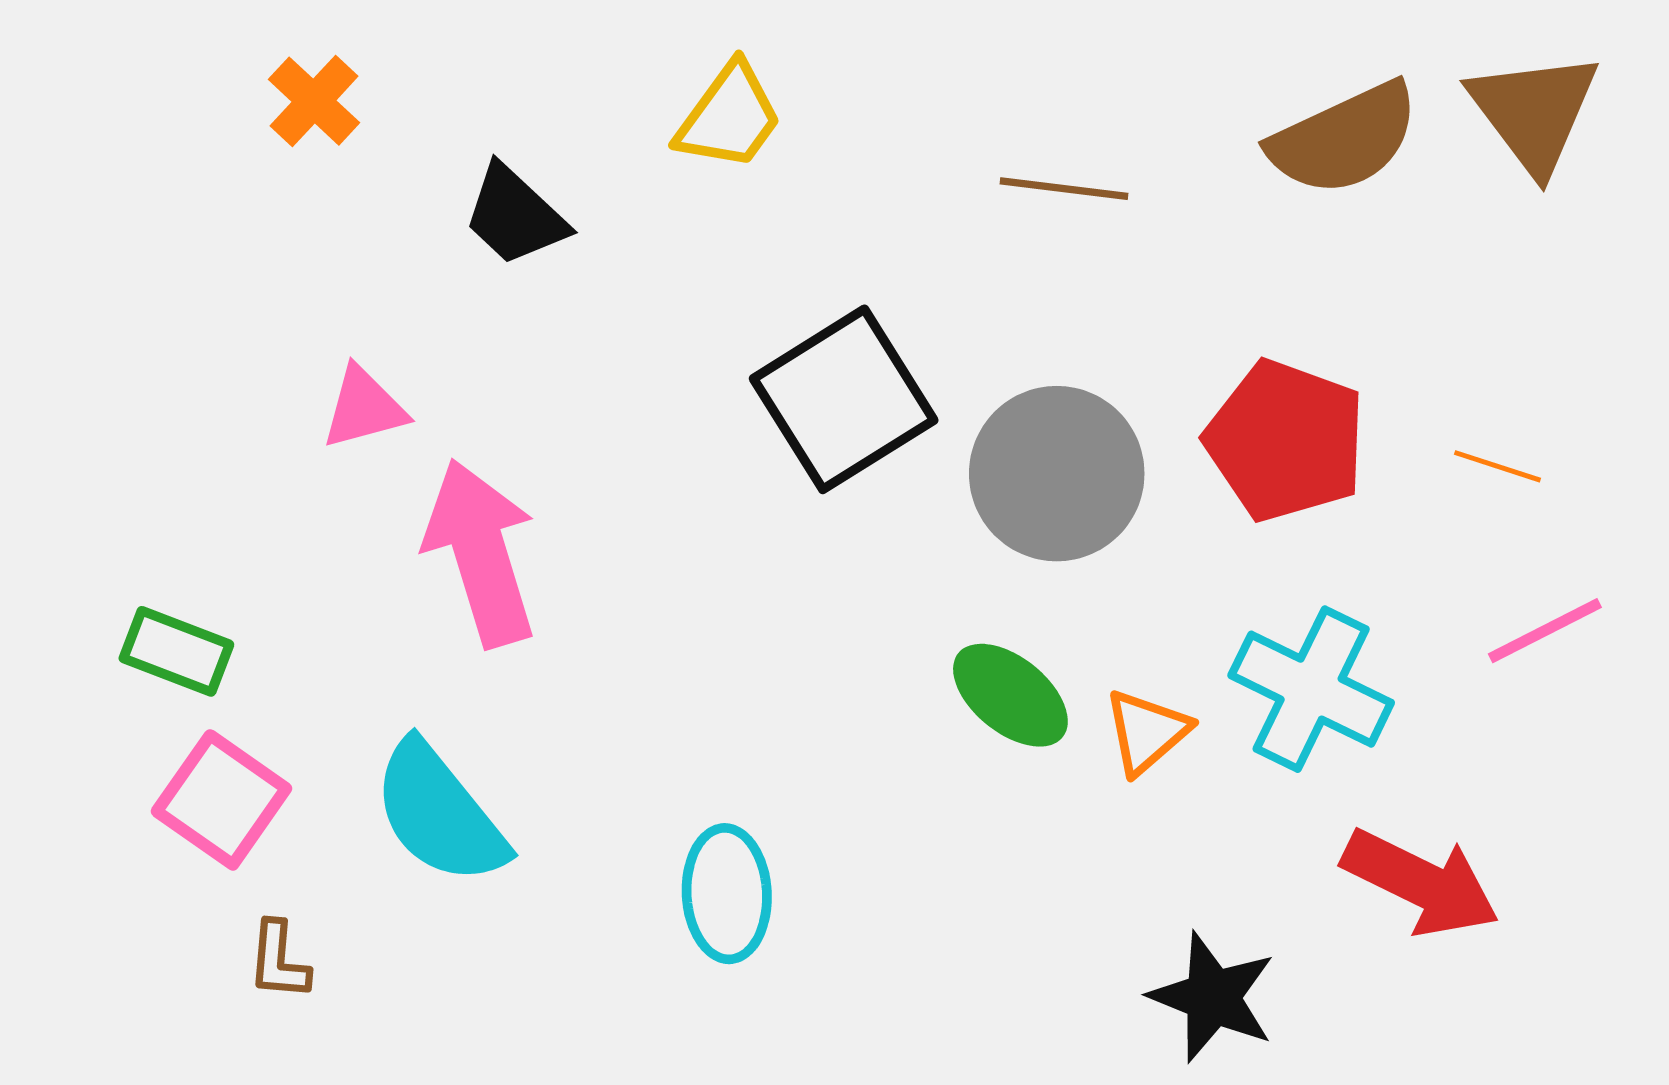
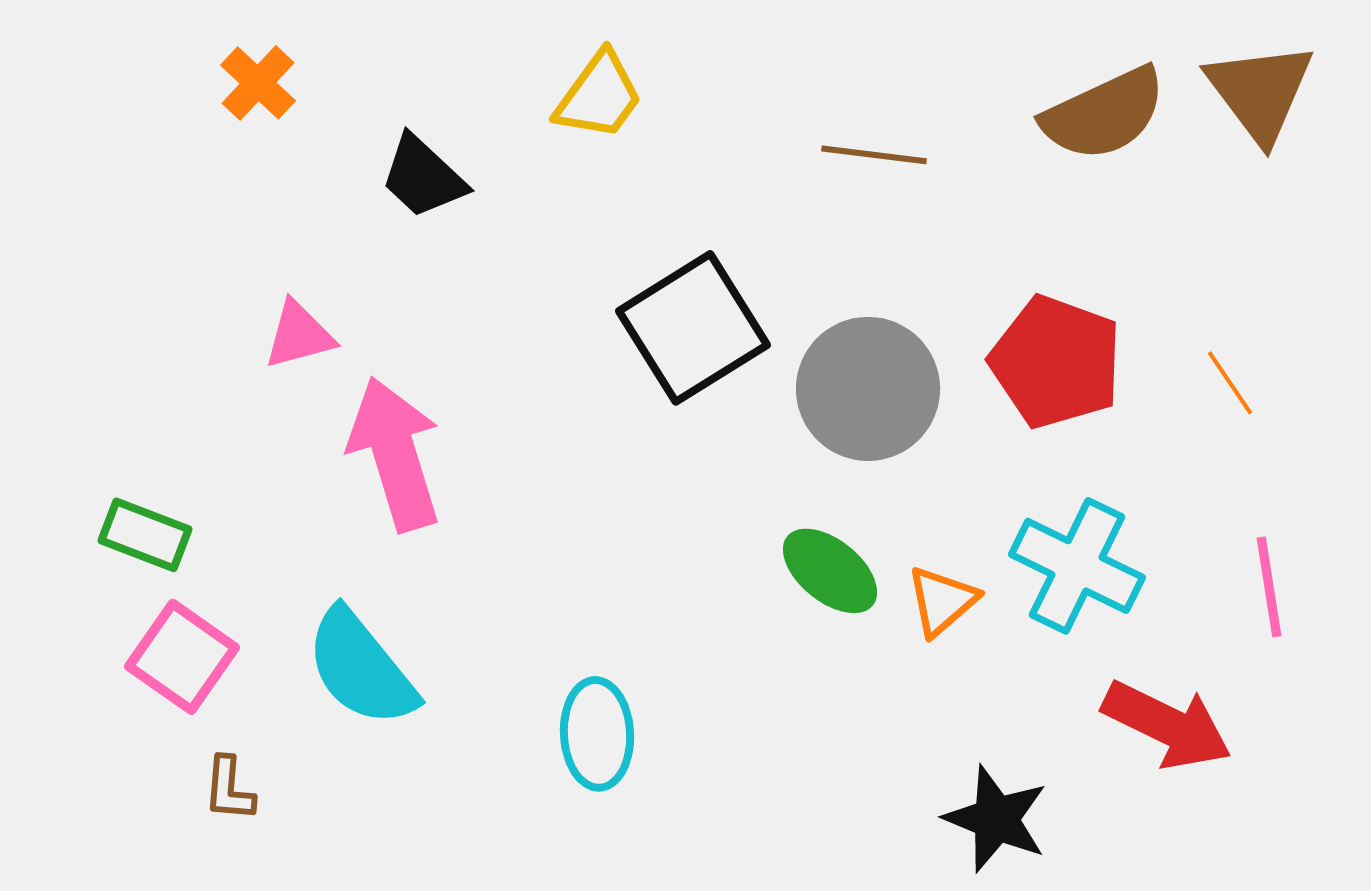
orange line: (1497, 466) -> (1230, 383), turned 38
pink line: (1545, 631) -> (1269, 587), moved, turned -72

